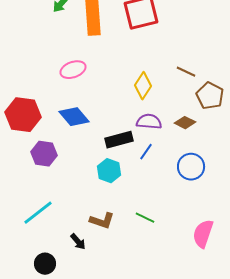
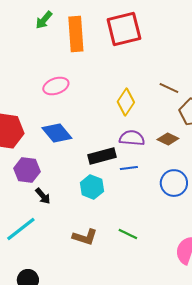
blue line: (146, 152) -> (129, 168), turned 48
black arrow: (78, 242) -> (43, 196), moved

